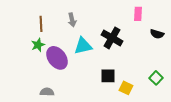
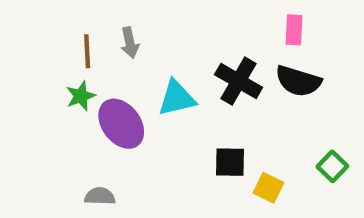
gray arrow: (72, 20) -> (130, 43), moved
black semicircle: (157, 34) -> (298, 81), moved, size x1.5

